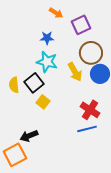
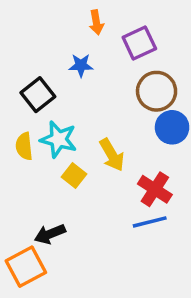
orange arrow: (56, 13) -> (96, 22), turned 48
cyan star: (47, 62) -> (58, 139), moved
yellow arrow: (75, 72) -> (112, 155), moved
black square: (34, 83) -> (38, 95), moved

